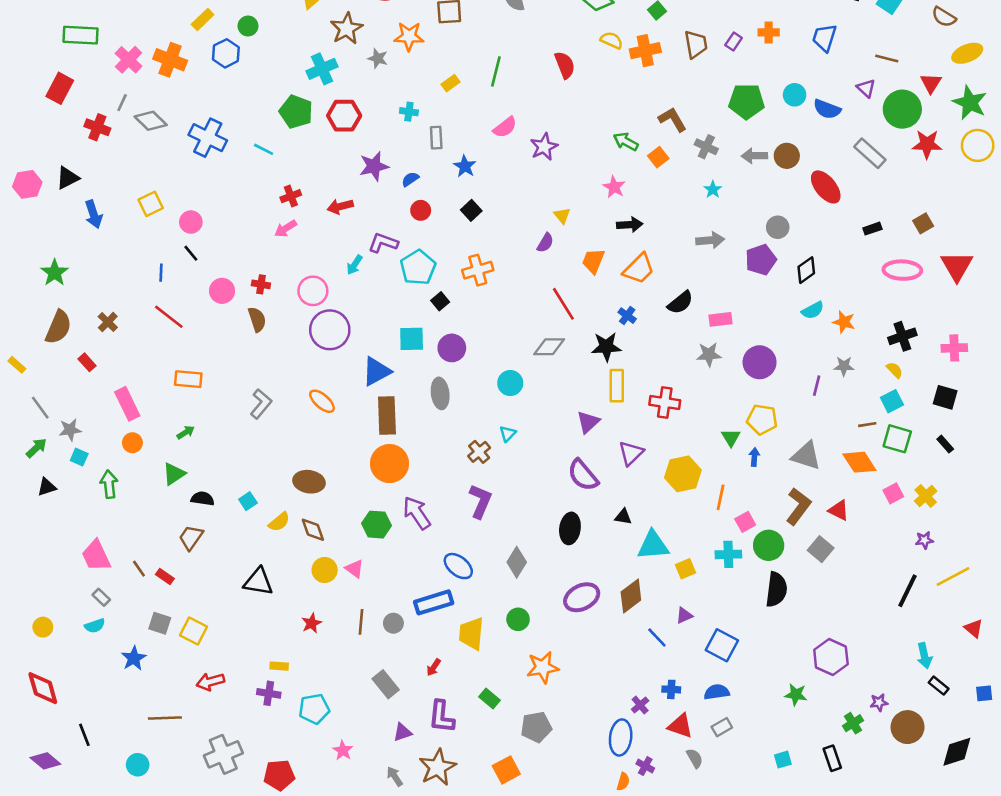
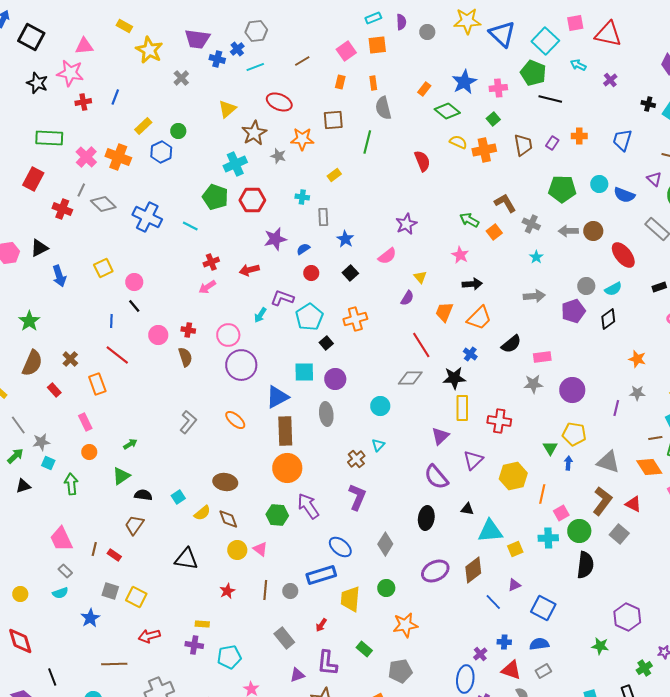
green line: (496, 71) -> (367, 142), moved
pink semicircle: (505, 127) -> (387, 256), moved
cyan semicircle: (813, 310) -> (613, 289), moved
orange rectangle: (188, 379) -> (97, 384), moved, turned 65
pink rectangle: (127, 404) -> (85, 422), size x0.7
brown line: (139, 569) -> (94, 549), turned 48

